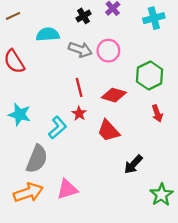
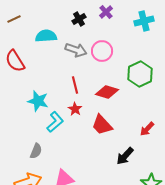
red arrow: (157, 113) -> (147, 129), moved, turned 63
cyan star: (20, 115) -> (38, 101), moved
gray semicircle: (37, 159) -> (36, 151), size x0.6

